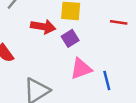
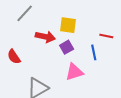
blue line: (107, 80) -> (94, 52), moved

